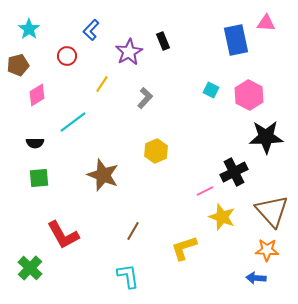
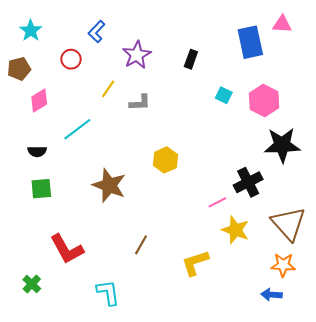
black rectangle: (163, 41) -> (191, 59), moved, turned 42
gray L-shape: (145, 98) -> (140, 103), moved, turned 45
green cross: (30, 268) -> (32, 284), size x0.7
cyan L-shape: (128, 276) -> (108, 293), moved

